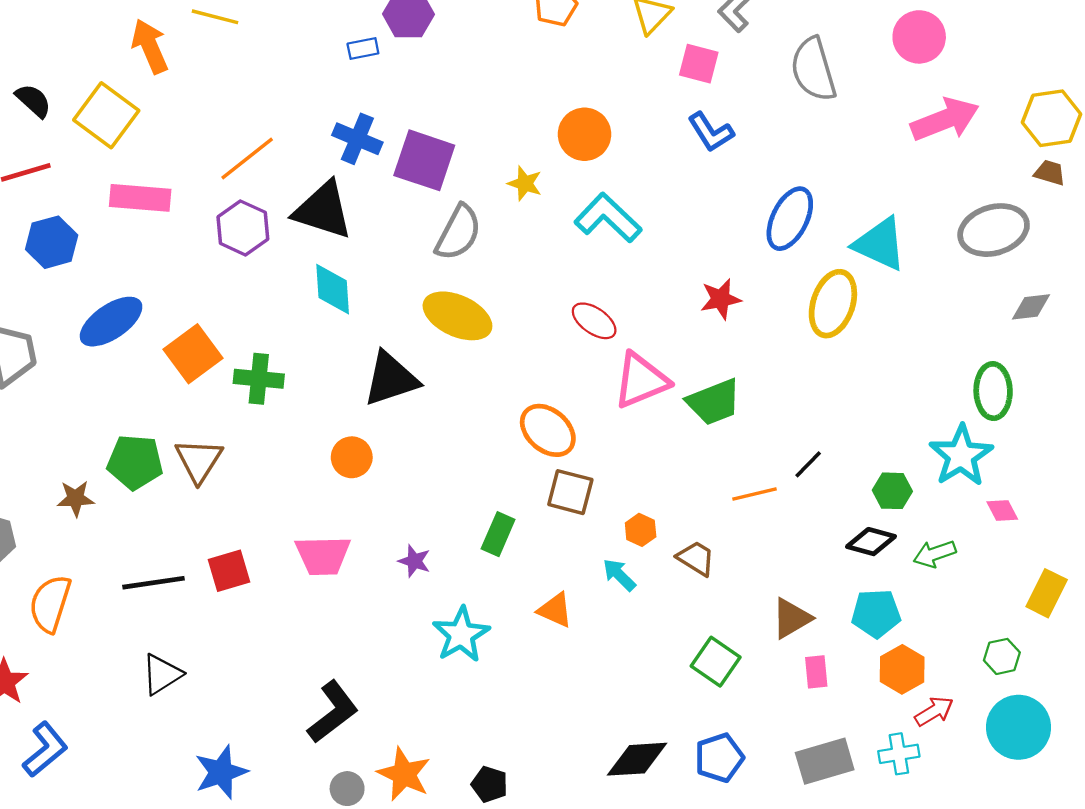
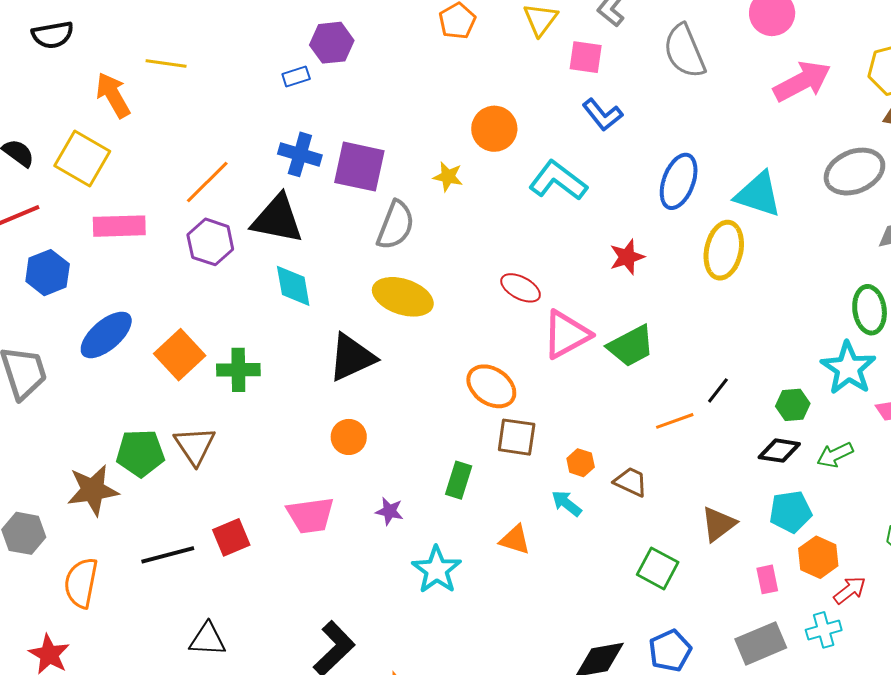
cyan L-shape: (608, 218) -> (558, 181), moved
orange circle: (352, 457) -> (349, 437), moved
brown star: (76, 498) -> (93, 490), size x1.6
pink rectangle: (816, 672) -> (767, 579), moved
black triangle: (162, 674) -> (207, 639), moved, turned 42

